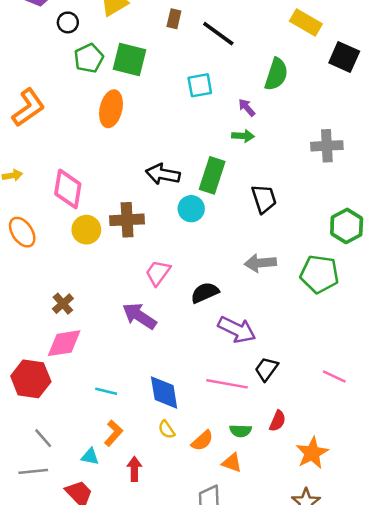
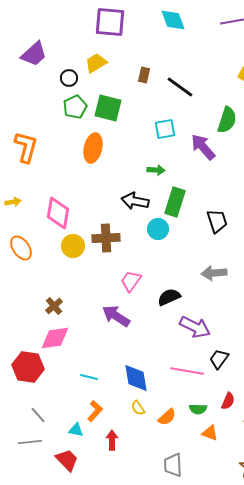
black circle: (68, 22) -> (69, 78), moved
orange L-shape: (28, 108) -> (26, 147), turned -40
purple arrow: (247, 108) -> (203, 147), size x1.8
green arrow: (243, 136) -> (156, 170), moved
orange triangle: (232, 463) -> (210, 433), moved

